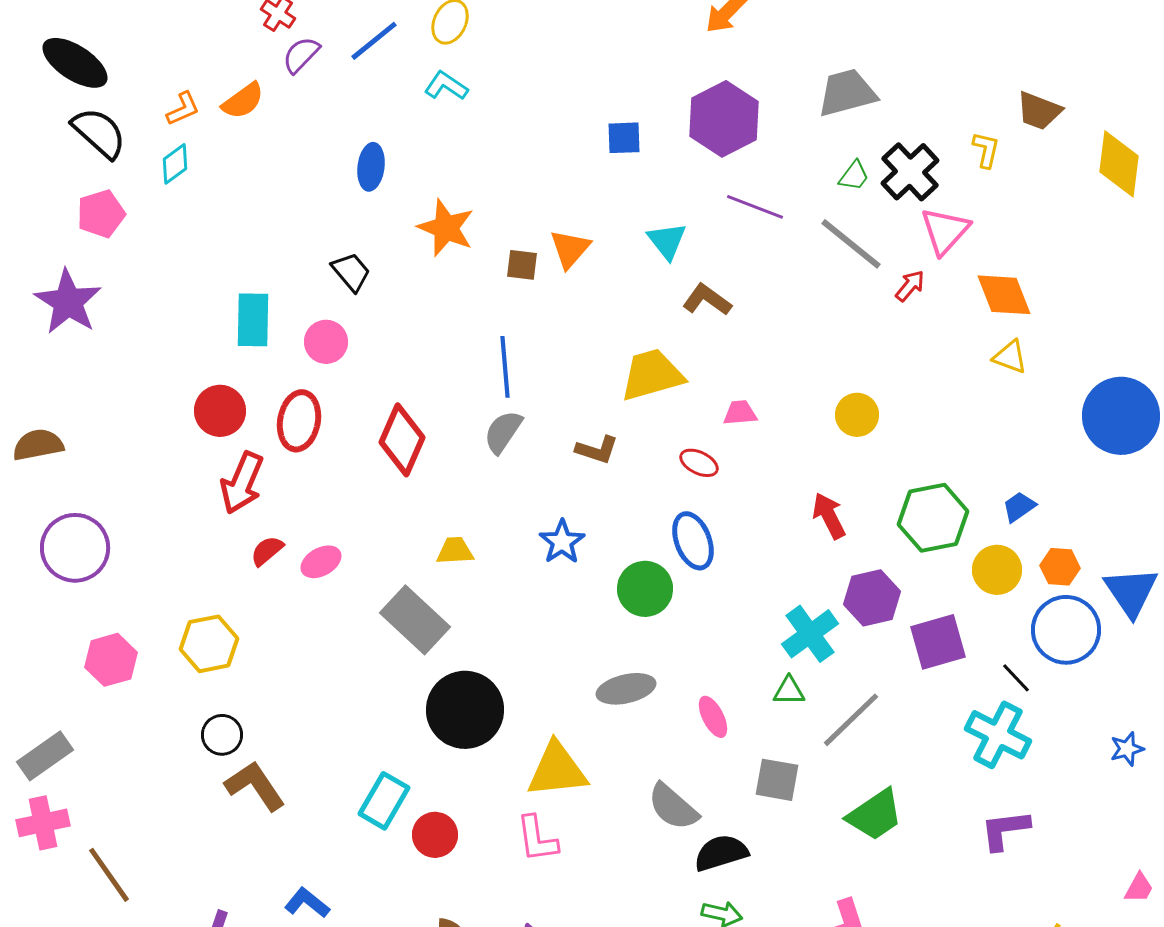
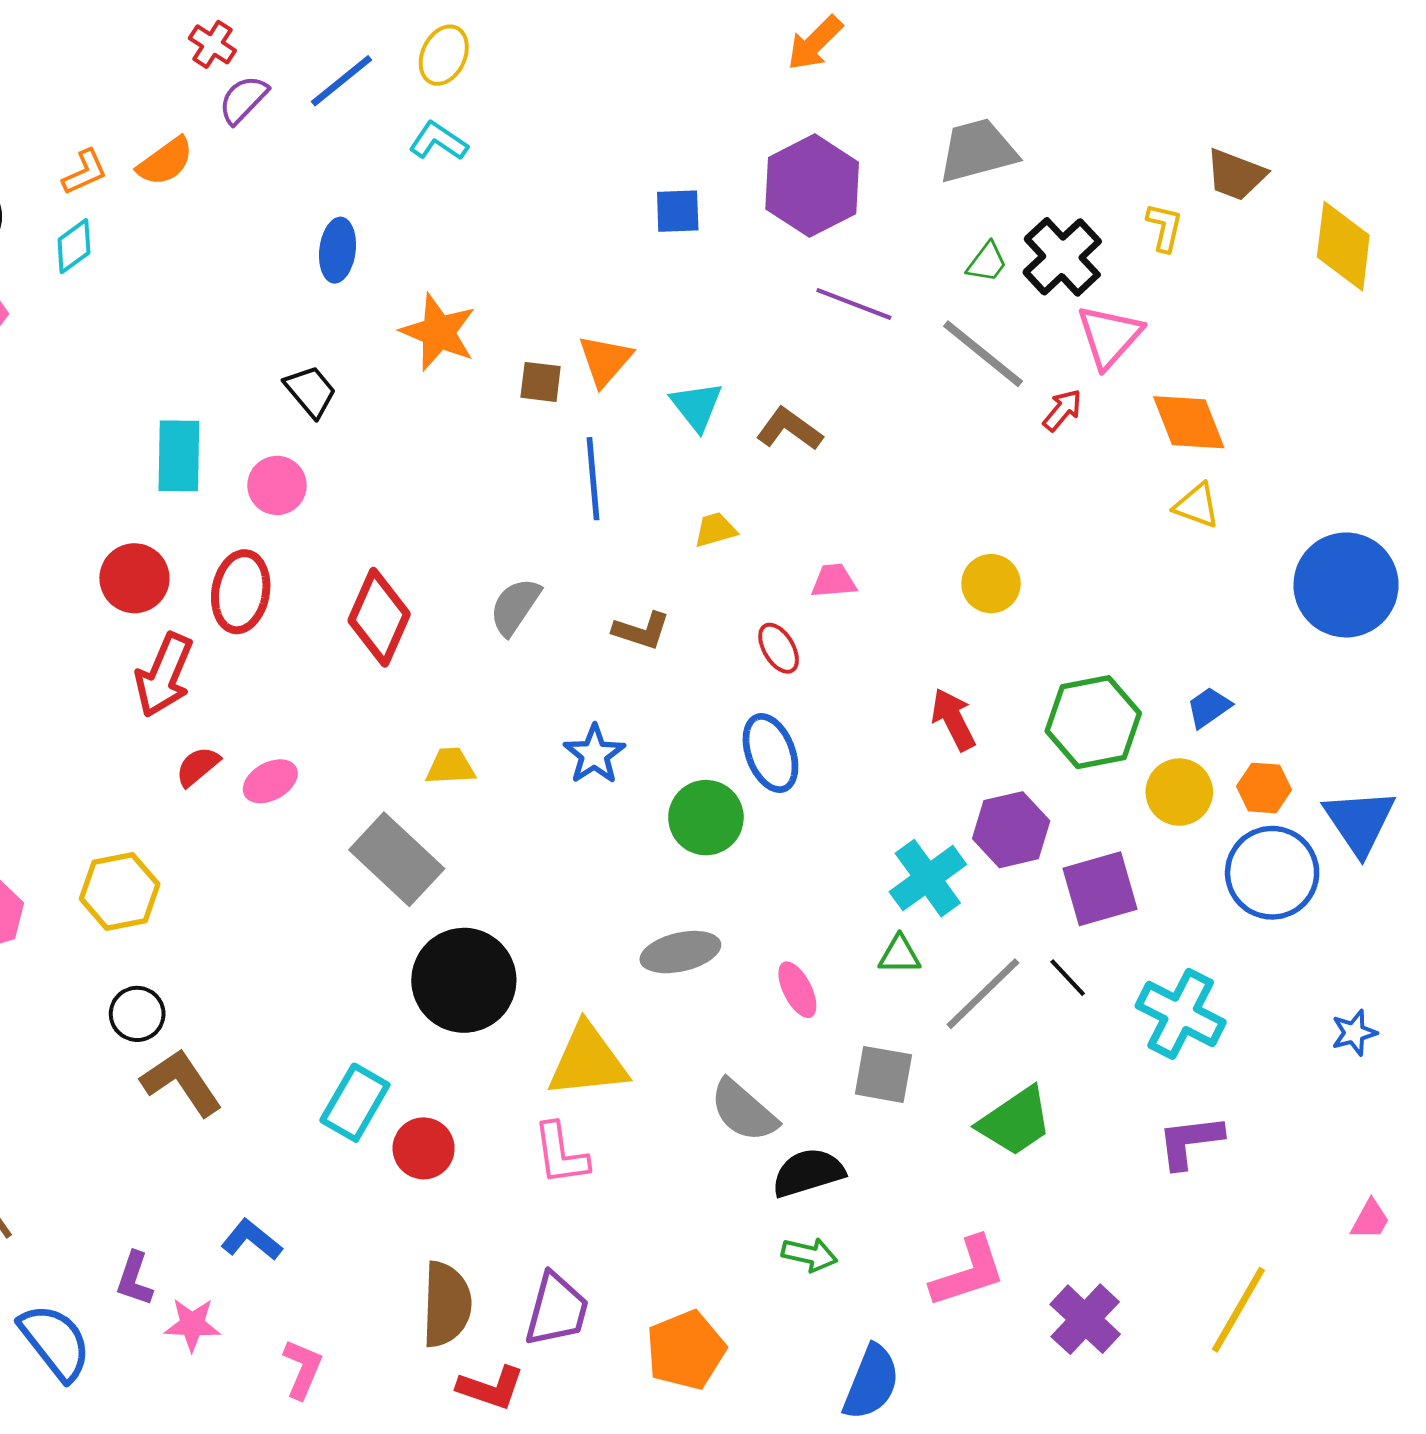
cyan triangle: (667, 241) -> (697, 406), moved
blue line: (505, 367) -> (593, 479), moved
yellow trapezoid: (652, 375) -> (715, 530), size x0.5
red ellipse: (699, 463) -> (779, 648), turned 33
black line: (1016, 678) -> (1068, 978), moved

